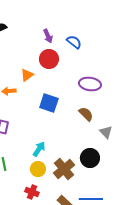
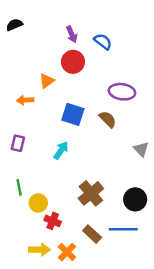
brown semicircle: (86, 114) -> (108, 119), moved
cyan arrow: (39, 149) -> (61, 150), moved
black circle: (90, 158) -> (135, 199), moved
yellow circle: (38, 169) -> (38, 203), moved

